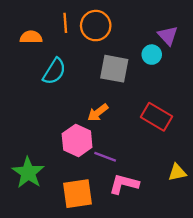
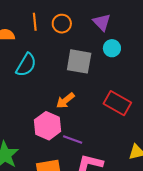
orange circle: (96, 26) -> (62, 24), size x0.7
purple triangle: (168, 36) -> (102, 22), moved

